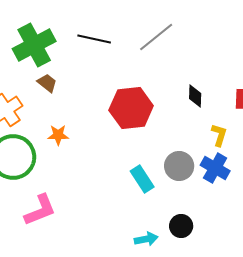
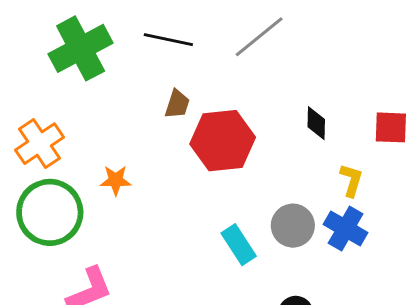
brown trapezoid: (47, 83) -> (177, 104), moved, turned 70

